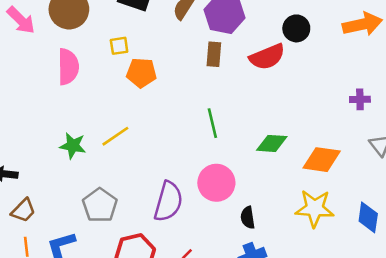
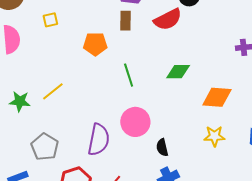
orange pentagon: (141, 73) -> (95, 44), moved
green diamond: (272, 143) -> (178, 72), moved
yellow star: (315, 208) -> (214, 136), size x0.7

